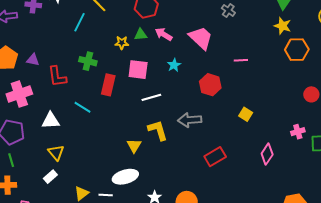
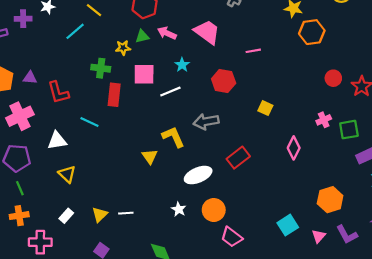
cyan line: (79, 22) -> (75, 31), turned 30
green cross: (88, 61) -> (101, 68), moved
white line: (151, 97) -> (170, 91), moved
white rectangle: (50, 177) -> (66, 216), moved
white ellipse: (125, 177) -> (198, 175), moved

